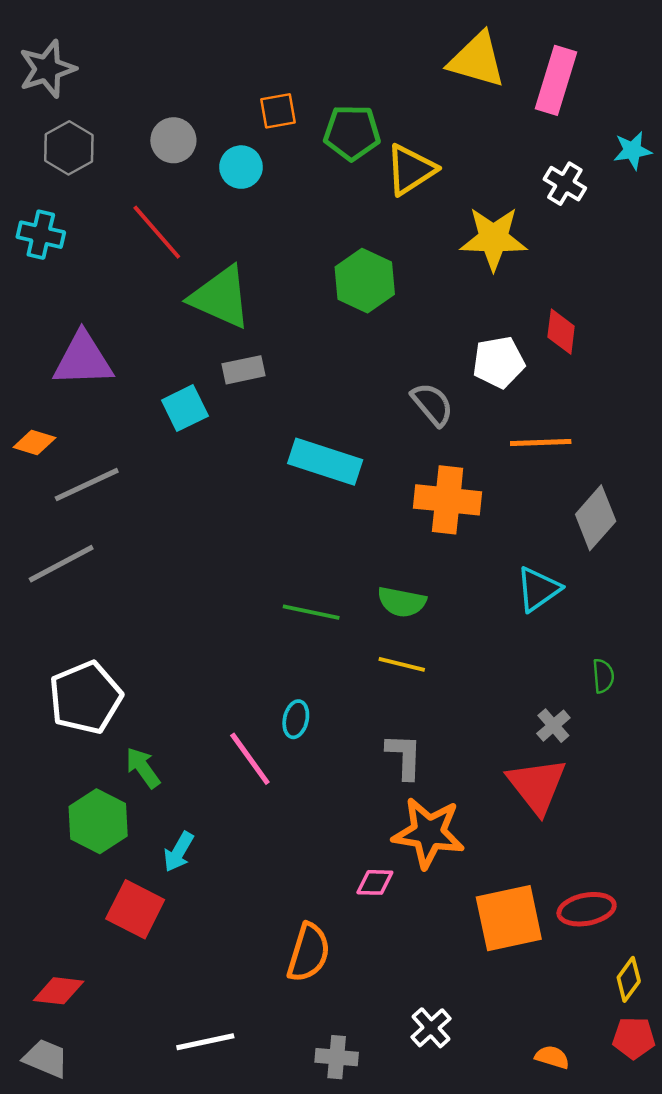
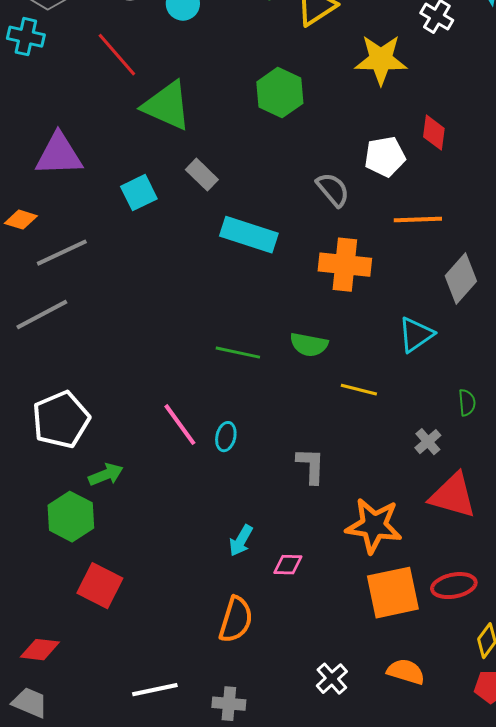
cyan cross: (41, 235) -> (26, 37), moved
gray rectangle: (244, 370) -> (202, 175), moved, turned 56
yellow line: (402, 664) -> (359, 390), moved
pink line: (250, 759) -> (180, 425), moved
green arrow: (143, 768) -> (106, 475), turned 104
red triangle: (537, 786) -> (453, 496), moved, turned -36
orange star: (428, 833) -> (374, 526), moved
cyan arrow: (179, 852) -> (241, 541), moved
gray cross: (337, 1057) -> (229, 704), moved
orange semicircle: (552, 1057) -> (406, 672), moved, size x1.4

